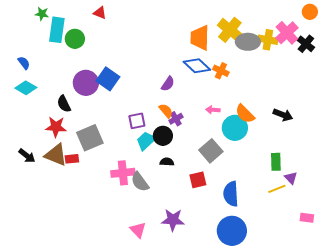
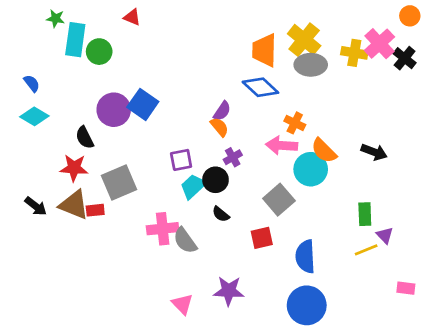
gray ellipse: (248, 42) -> (311, 65), moved
orange cross: (221, 71) -> (295, 123), moved
pink arrow: (213, 110) -> (282, 145), size x1.6
orange semicircle: (166, 111) -> (219, 127), moved
black semicircle: (167, 162) -> (221, 214), turned -144

